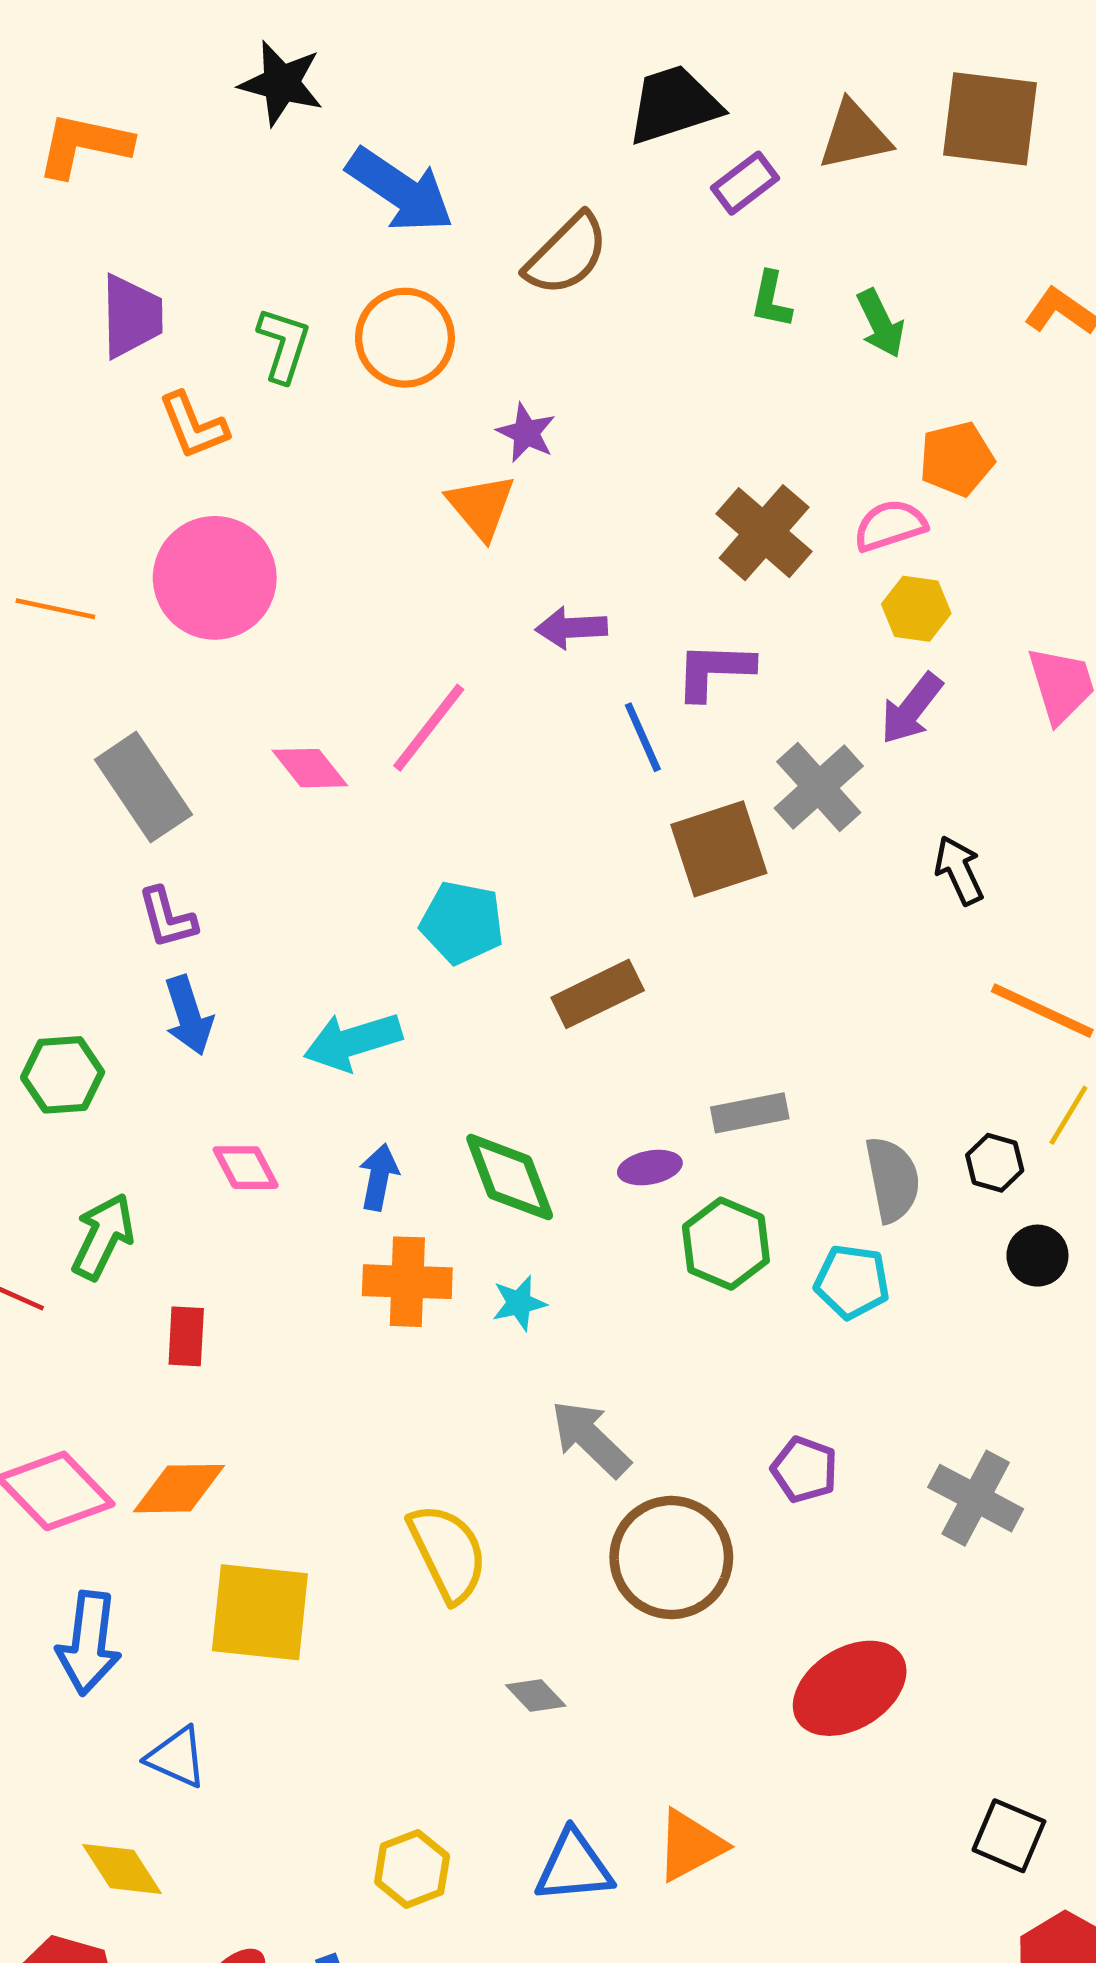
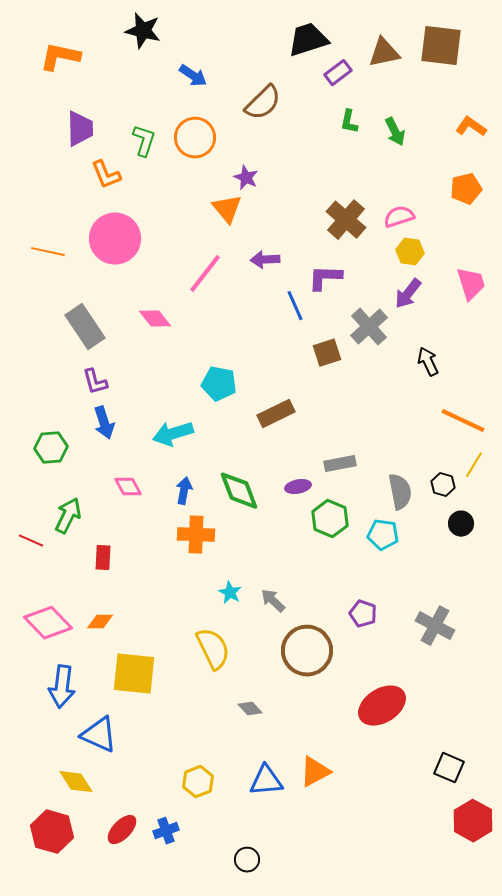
blue arrow: (400, 190) -> (193, 76), size x0.6
orange pentagon: (957, 459) -> (466, 189), moved
pink line: (429, 728) -> (205, 274), moved
brown square: (719, 849) -> (327, 353), size x0.7
cyan star: (519, 1303) -> (230, 593), moved, turned -30
gray arrow: (590, 1439) -> (273, 601), size x0.7
orange diamond: (179, 1489) -> (100, 622), size x0.7
blue triangle: (177, 1757) -> (99, 735), size x1.4

